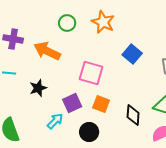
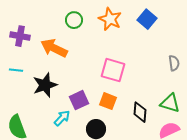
blue square: (132, 54) -> (147, 19), moved
pink square: (91, 73) -> (113, 70), moved
black star: (38, 88) -> (45, 85), size x1.4

